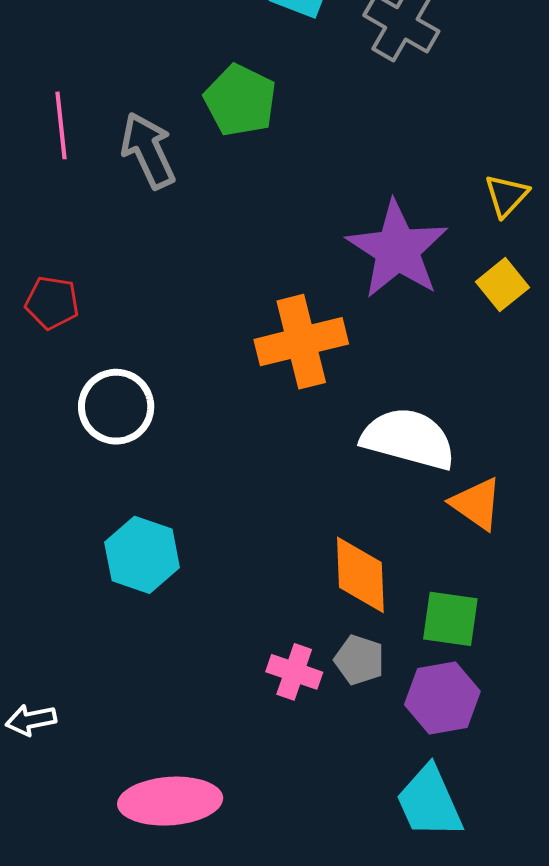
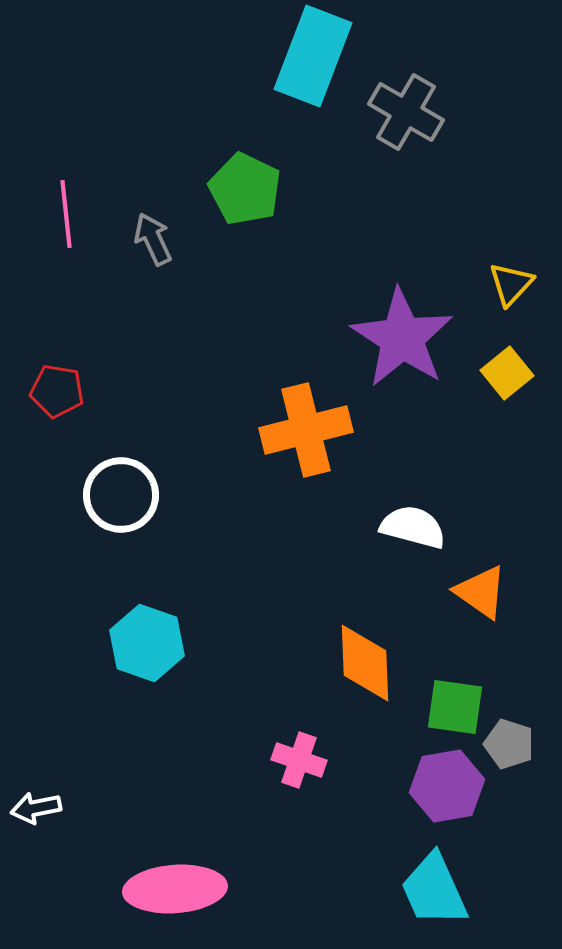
gray arrow: (148, 150) -> (153, 239), size x0.7
white semicircle: (408, 439) -> (413, 527), size x0.7
gray pentagon: (359, 660) -> (509, 744), moved

